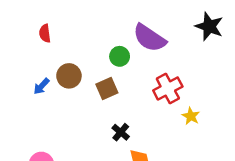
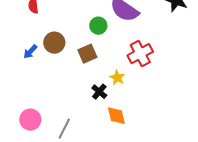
yellow star: (191, 116) -> (117, 78), moved

